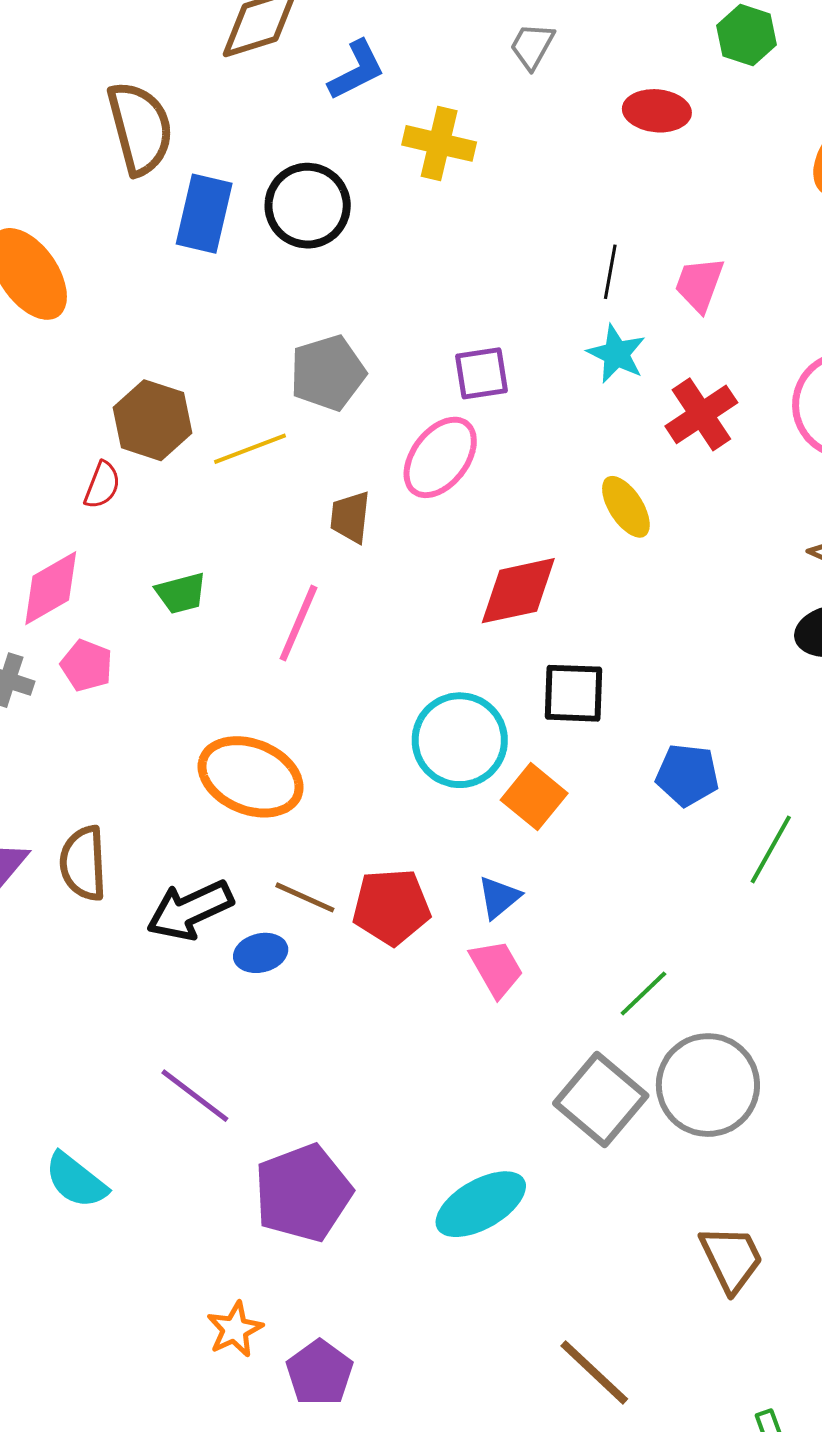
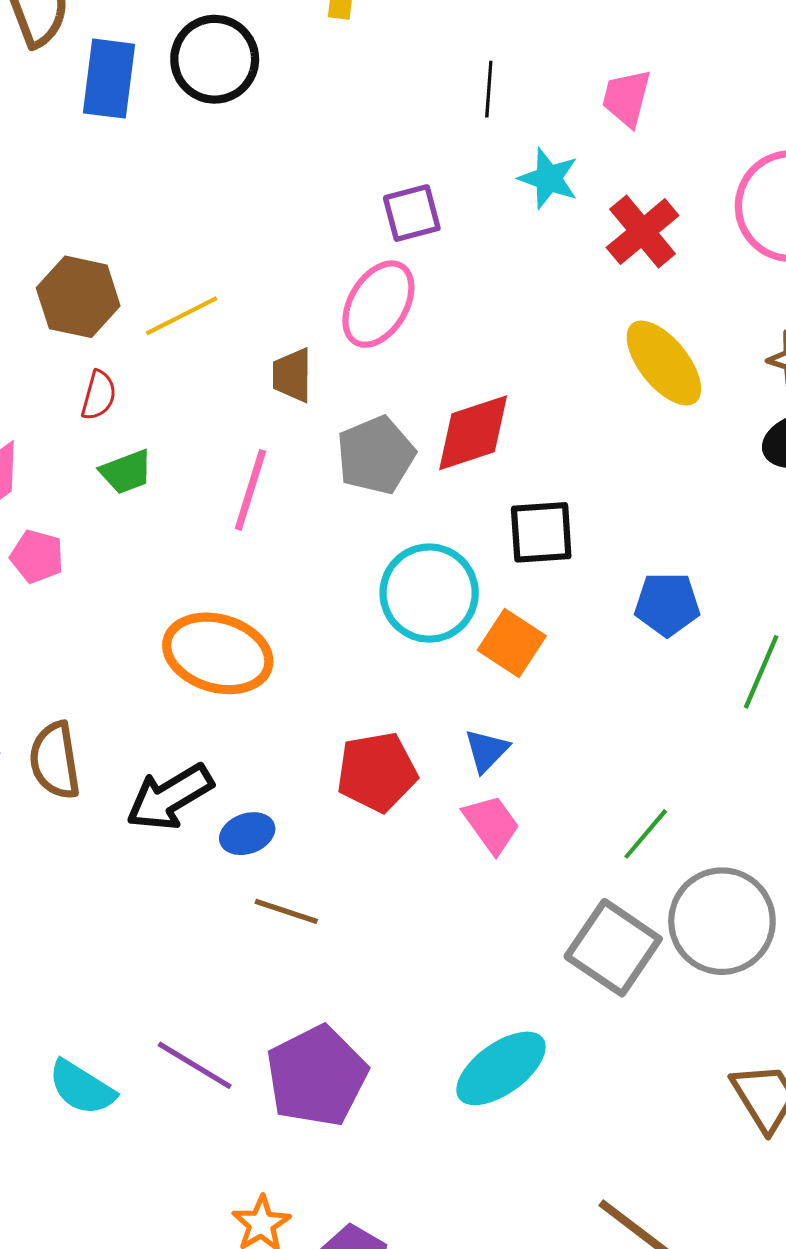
black line: (610, 272) -> (489, 89), moved
gray pentagon: (328, 373) -> (376, 455), moved
red semicircle: (102, 485) -> (99, 395), moved
yellow ellipse: (626, 507) -> (664, 363), moved, size x1.4
brown line: (305, 897) -> (286, 911), moved
purple line: (195, 1096) -> (195, 1065), moved

